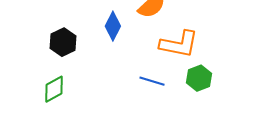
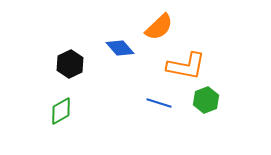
blue diamond: (113, 26) -> (120, 48), turned -68

